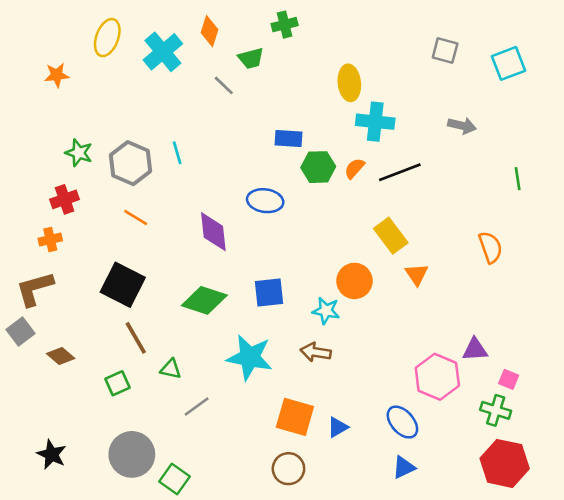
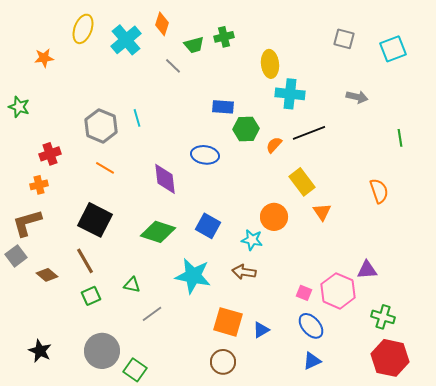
green cross: (285, 25) -> (224, 37), moved
green star: (79, 153) -> (19, 107), moved
orange semicircle: (354, 168) -> (274, 145), moved
blue square: (269, 293) -> (208, 226), turned 35
brown line: (136, 338) -> (85, 261), moved
pink square: (509, 379) -> (304, 293), moved

